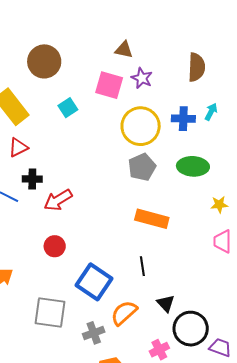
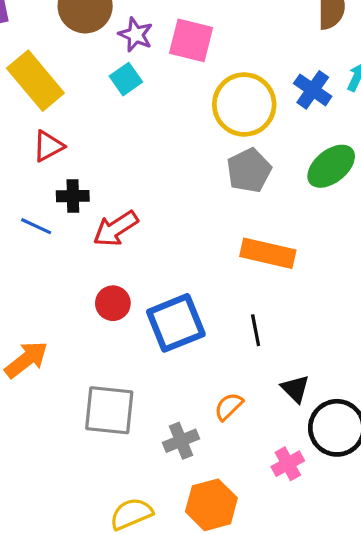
purple star: (142, 78) -> (136, 35), moved
blue cross: (183, 119) -> (313, 90), turned 35
green ellipse: (193, 166) -> (331, 166), turned -40
blue square: (94, 282) -> (176, 323), moved, turned 36
orange semicircle: (124, 313) -> (229, 407), size x0.7

